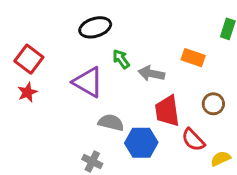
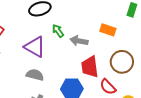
brown circle: (213, 104) -> (122, 62), size x1.5
gray semicircle: (111, 123) -> (35, 75), moved

